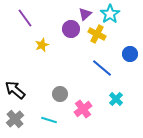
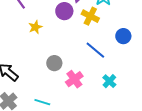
gray circle: (60, 94) -> (54, 63), moved
pink cross: (83, 109) -> (74, 79), moved

